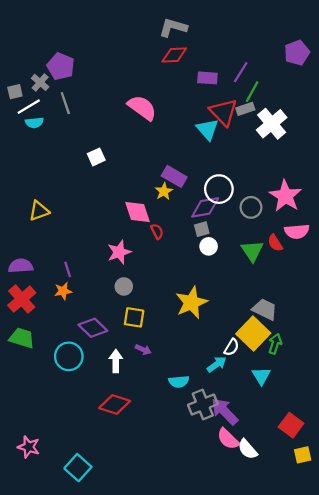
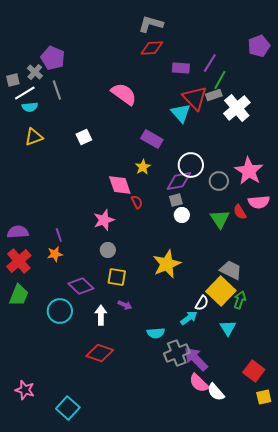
purple rectangle: (174, 176) -> (152, 139), moved
yellow triangle: (39, 211) -> (34, 137), moved
green trapezoid: (22, 338) -> (19, 295), turned 95

